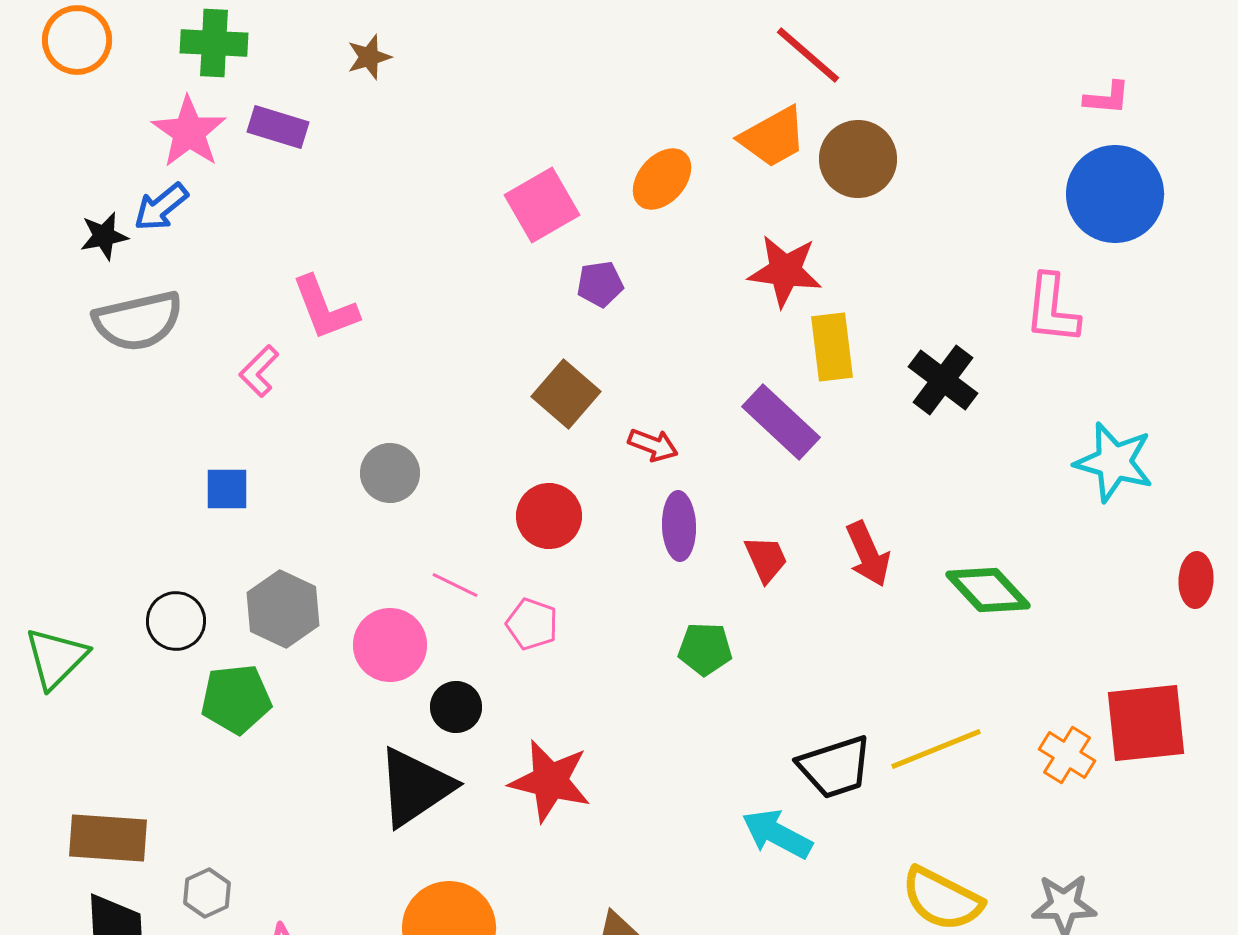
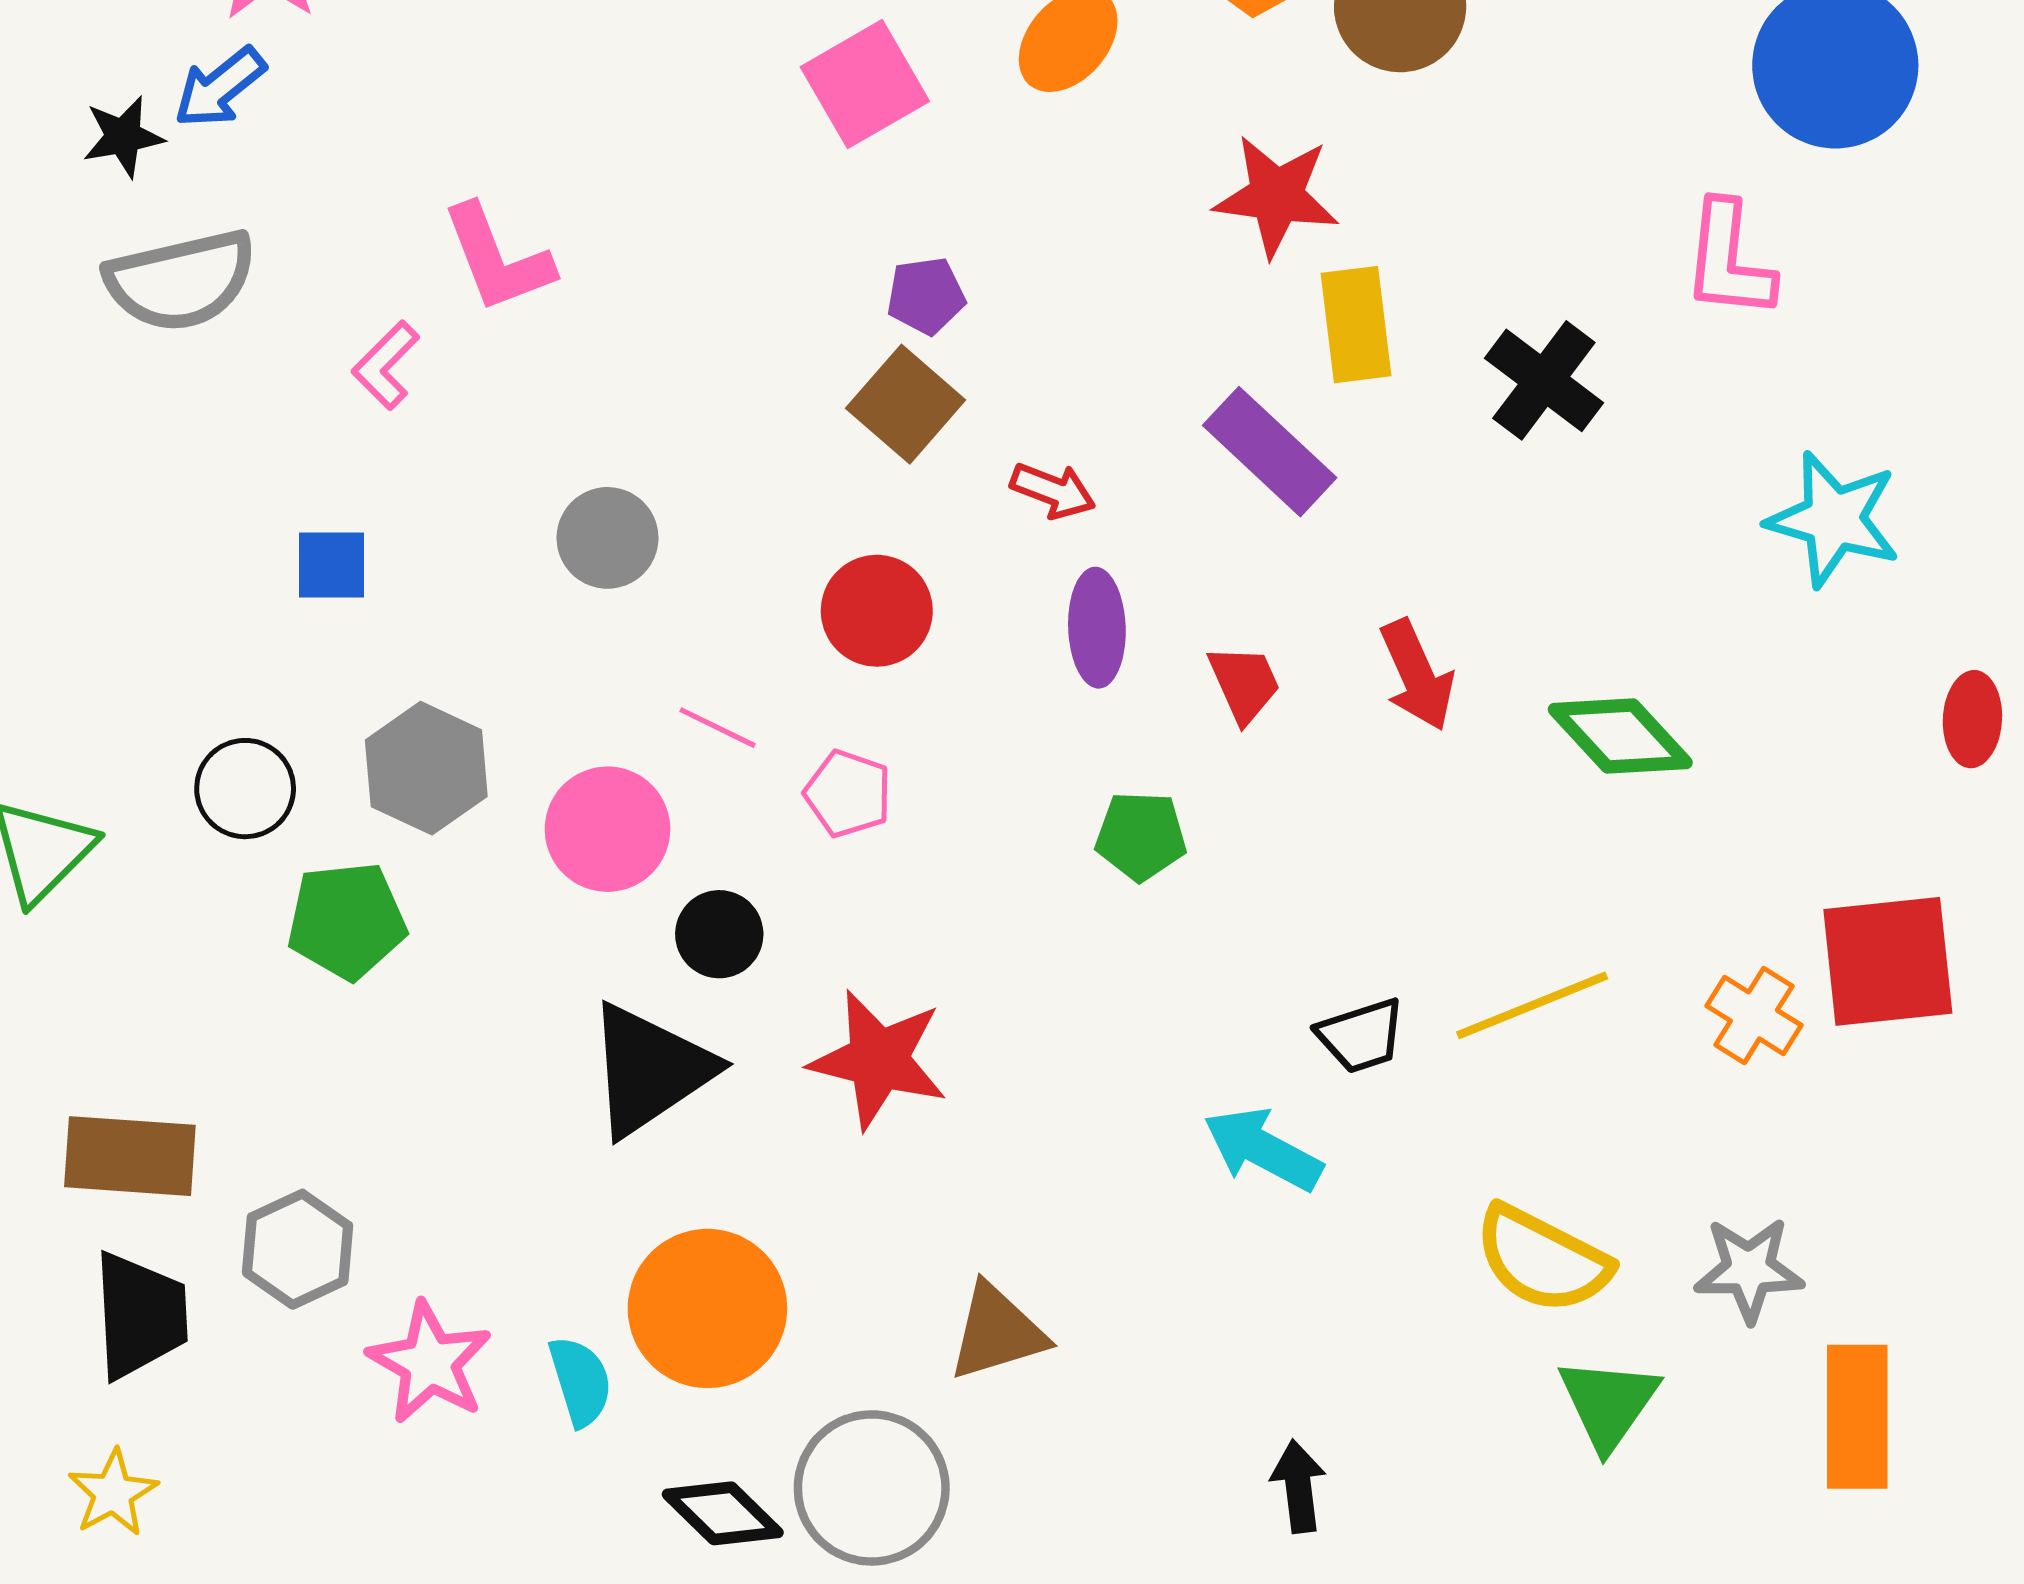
purple pentagon: (600, 284) -> (926, 296), moved
black trapezoid: (835, 767) -> (1361, 1036), size x0.7
gray hexagon: (207, 893) -> (298, 1249), size x1.4

